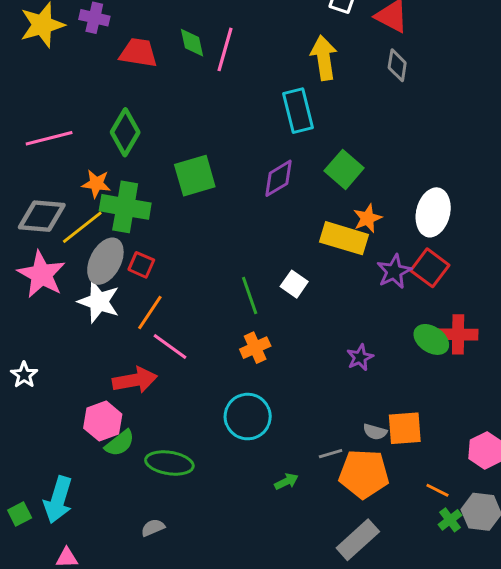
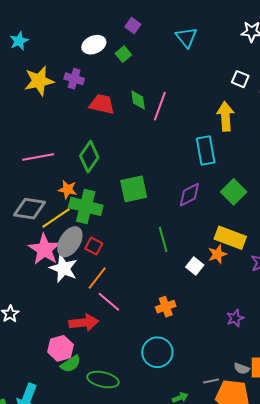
orange star: (368, 218) -> (217, 254), moved
pink star: (41, 274) -> (44, 249), moved
green line: (250, 295) -> (163, 239), moved

